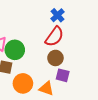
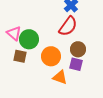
brown circle: (55, 58) -> (78, 49), moved
orange circle: (23, 83) -> (51, 56), moved

